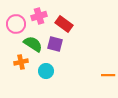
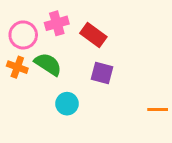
purple square: (55, 44) -> (102, 73), moved
orange cross: (21, 62) -> (17, 67), moved, turned 32

